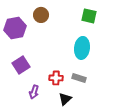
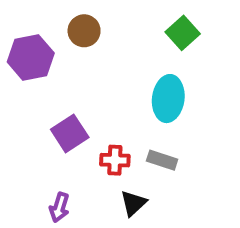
green square: (89, 16) -> (183, 33), turned 35
purple square: (21, 65) -> (70, 133), moved
purple arrow: (34, 92) -> (59, 207), moved

